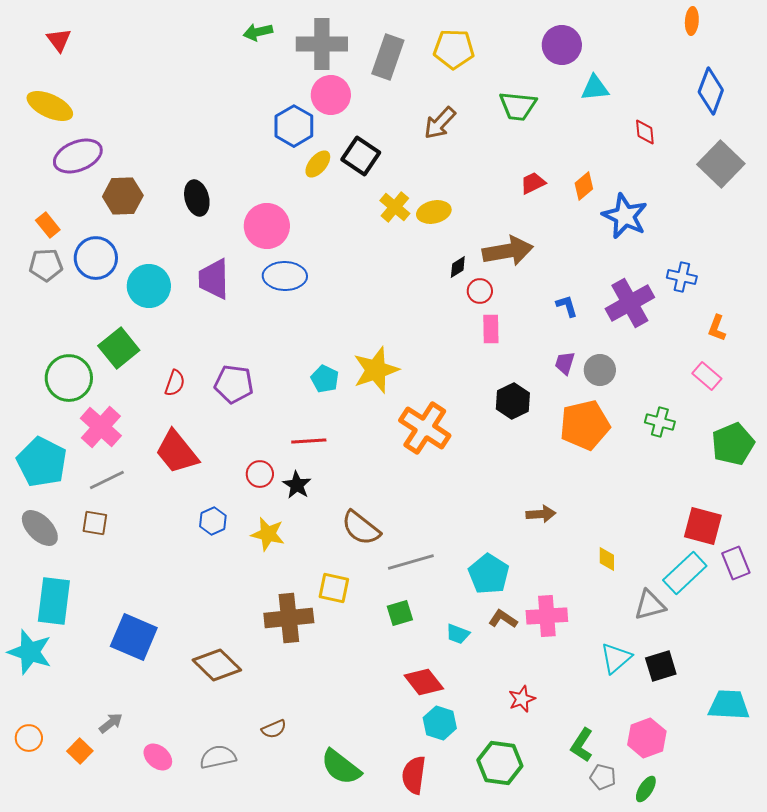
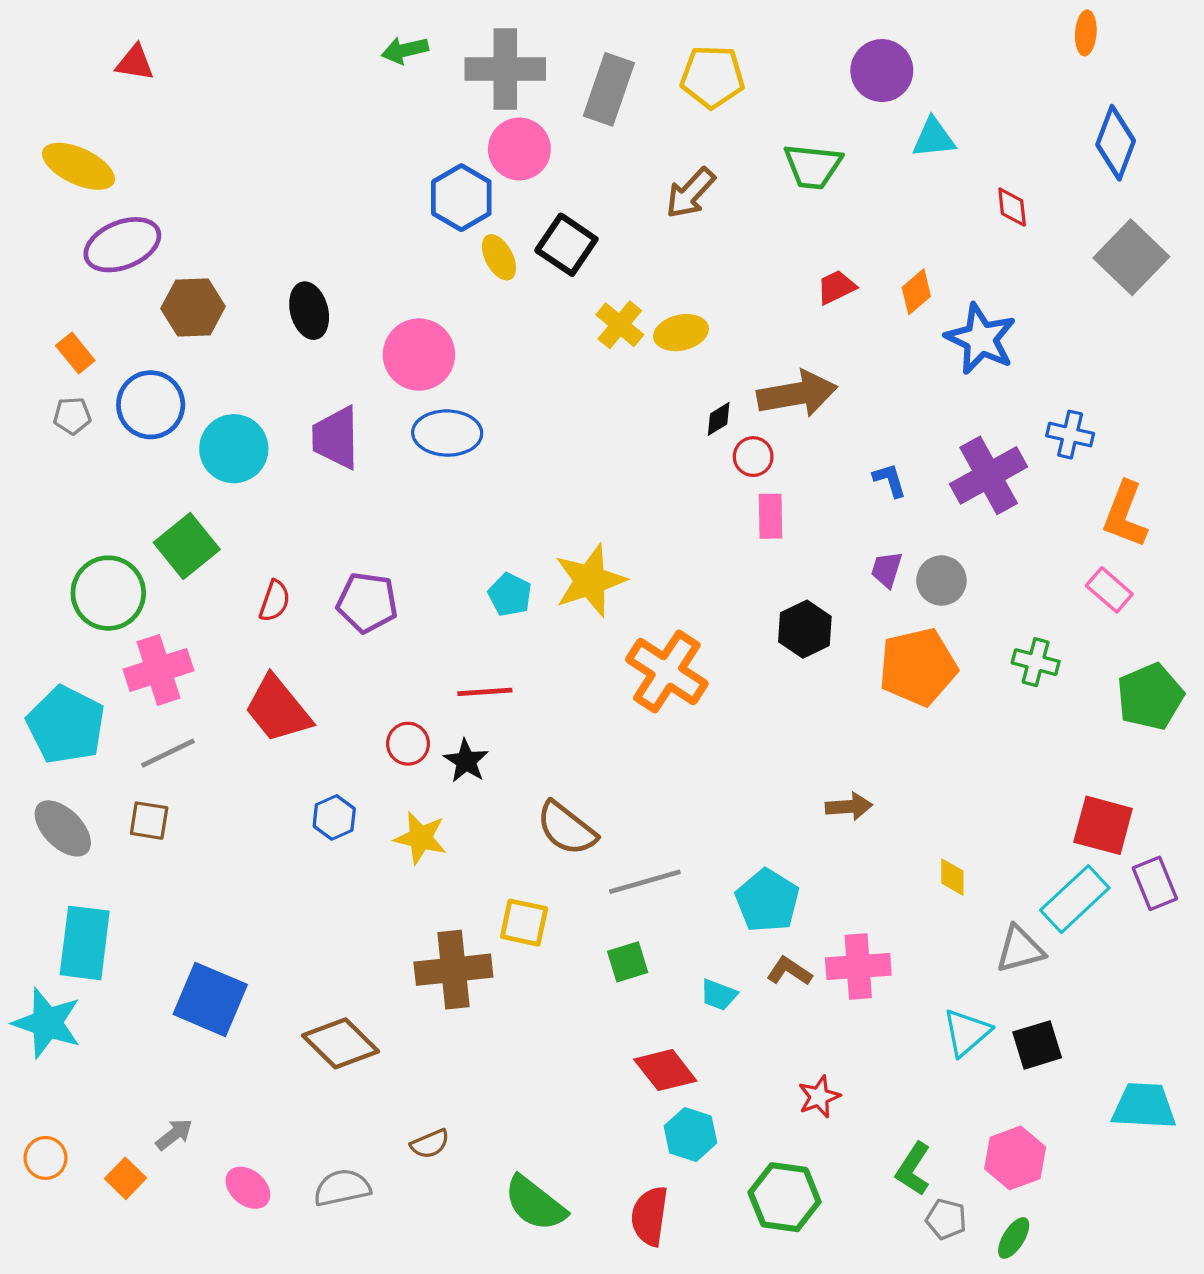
red triangle: (59, 40) -> (135, 63), moved, turned -44
yellow ellipse: (318, 164) -> (499, 257), turned -68
gray pentagon: (46, 265) -> (72, 416), size x0.7
orange L-shape: (717, 328) -> (1125, 515), size x1.6
pink cross: (101, 427) -> (158, 670), turned 30

